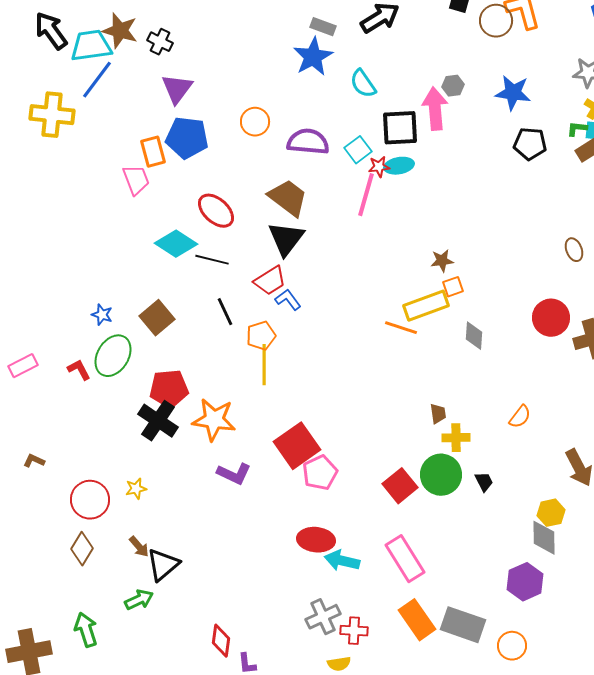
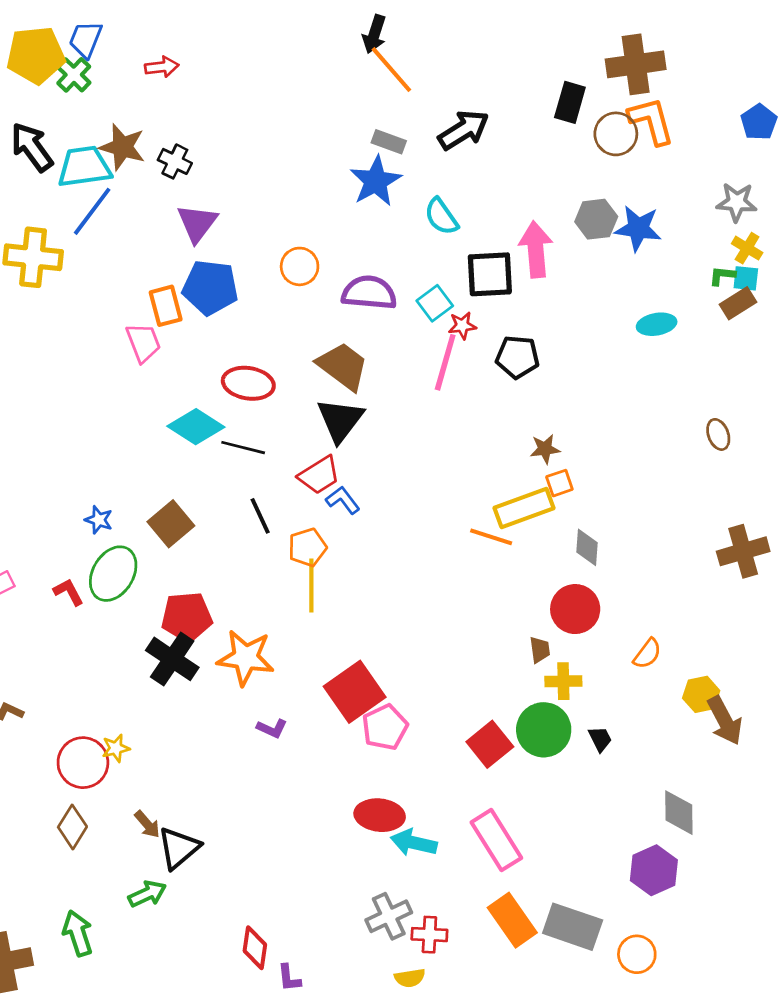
gray hexagon: (453, 86) -> (596, 219), moved, size x1.4
black pentagon: (530, 144) -> (517, 357), moved
cyan ellipse: (399, 166) -> (657, 324), moved
red ellipse: (216, 211) -> (248, 383), turned -33
red circle: (551, 318) -> (575, 609), moved
purple L-shape: (234, 474) -> (272, 728), size x0.7
yellow star: (136, 489) -> (116, 748), moved
yellow hexagon: (551, 513) -> (701, 694), moved

